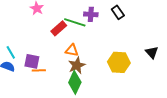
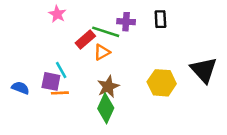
black rectangle: (118, 12) -> (160, 19), turned 32
orange triangle: (72, 50) -> (102, 52), moved, turned -40
cyan line: (11, 52) -> (61, 70), moved
black triangle: (152, 52) -> (204, 70), size x1.6

